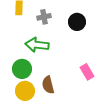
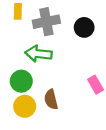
gray cross: (44, 17) -> (46, 22), size x1.6

